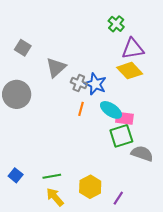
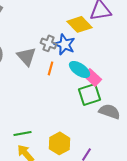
gray triangle: (56, 67) -> (26, 56), moved, turned -30
yellow diamond: (130, 71) -> (80, 24), moved
pink rectangle: (124, 118) -> (92, 77), turned 36

